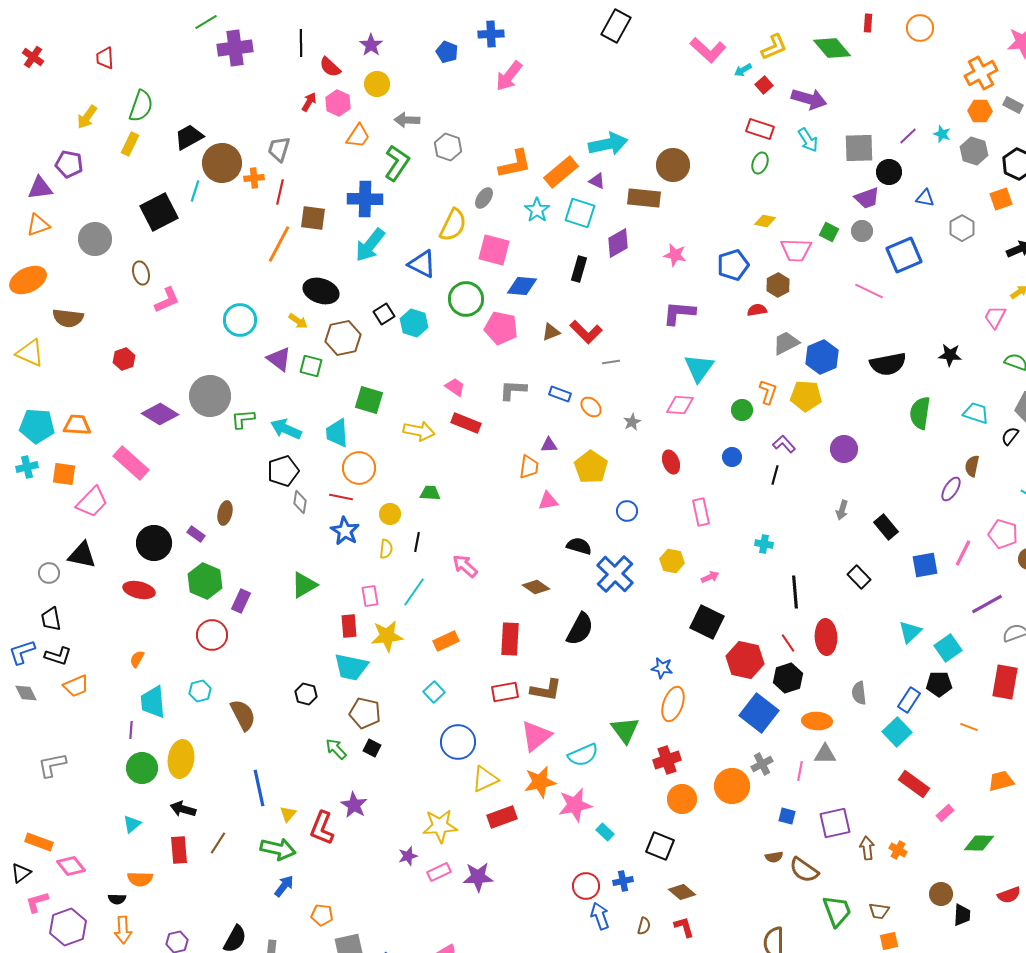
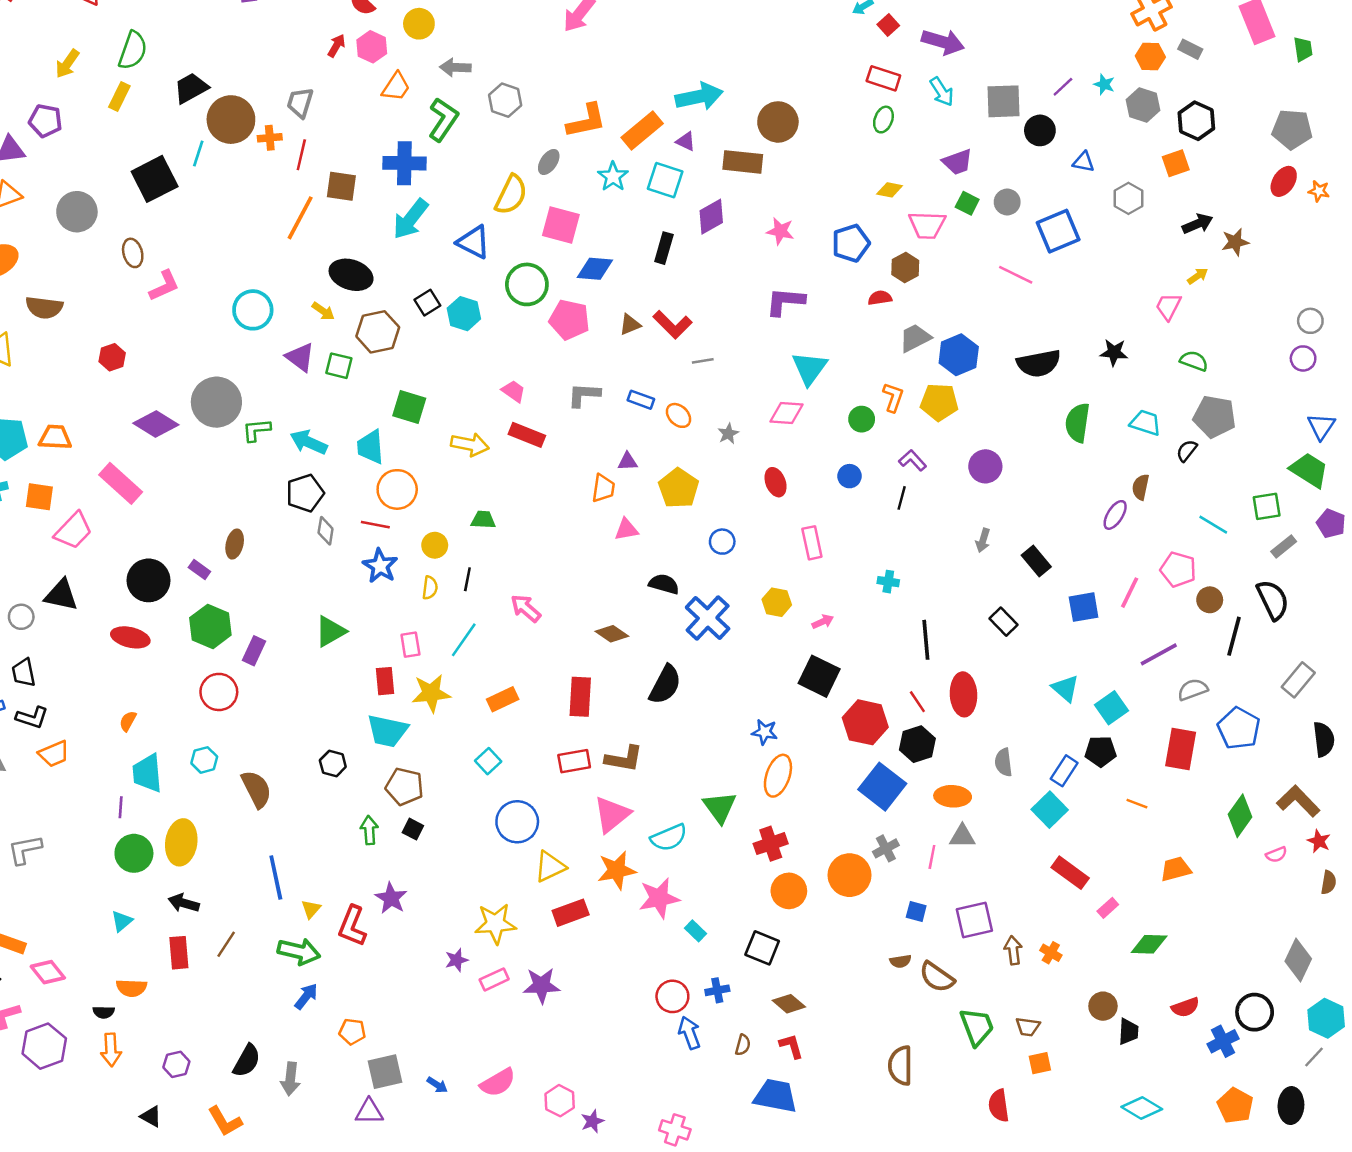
purple trapezoid: (867, 198) -> (957, 162), moved
cyan triangle: (910, 632) -> (1065, 688), turned -35
green arrow: (336, 749) -> (369, 830), turned 40

